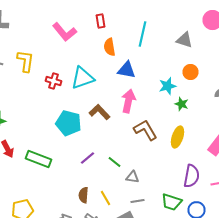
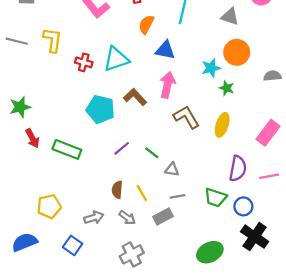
orange semicircle: (110, 47) -> (146, 24), turned 36
orange circle: (190, 72) -> (237, 52), size x1.5

